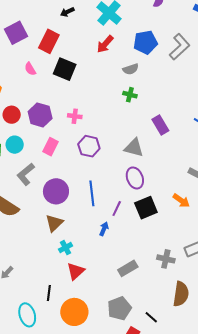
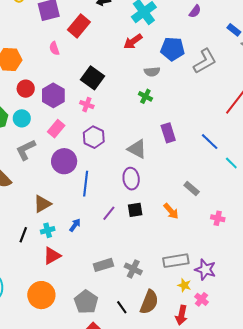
black square: (65, 69) -> (93, 78), moved
purple circle: (56, 191) -> (64, 161), moved
purple line: (117, 208) -> (109, 213), moved
black square: (146, 208) -> (135, 210), size x0.7
blue arrow: (104, 229) -> (75, 225), moved
gray cross: (166, 259) -> (133, 269), moved
black line: (49, 293) -> (23, 235), moved
gray pentagon: (119, 308) -> (86, 302), turned -30
black line: (151, 317) -> (122, 307), moved

